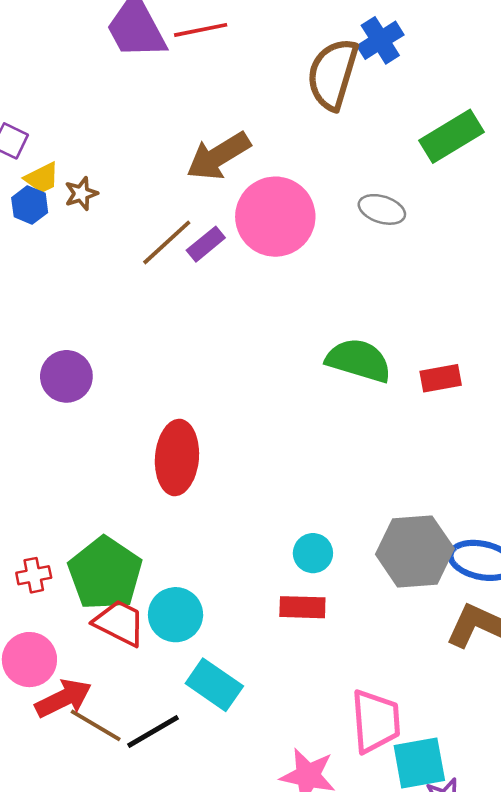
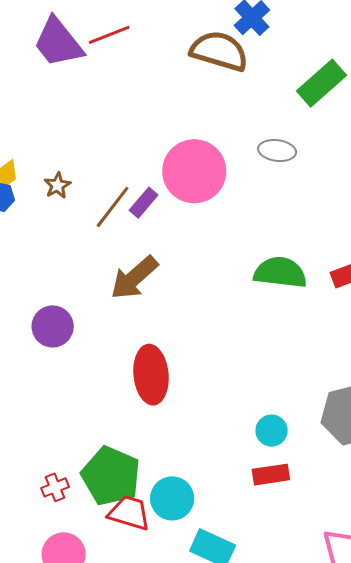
brown semicircle: (333, 74) -> (219, 51), turned 100
brown arrow: (218, 156) -> (134, 278), moved
brown star: (81, 194) -> (57, 185), moved

